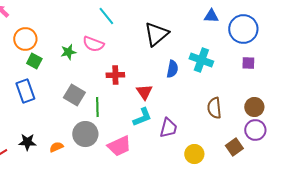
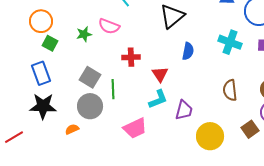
cyan cross: (201, 60) -> (230, 42), moved
gray circle: (85, 134) -> (90, 106), moved
black star: (27, 142) -> (43, 106), moved, size x1.5
yellow circle: (194, 154) -> (210, 136), size x1.4

